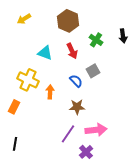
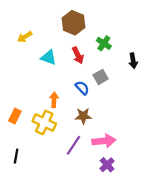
yellow arrow: (24, 19) -> (25, 37), moved
black arrow: (123, 36) -> (133, 61), moved
yellow cross: (28, 80) -> (44, 122), moved
purple cross: (86, 152) -> (107, 165), moved

